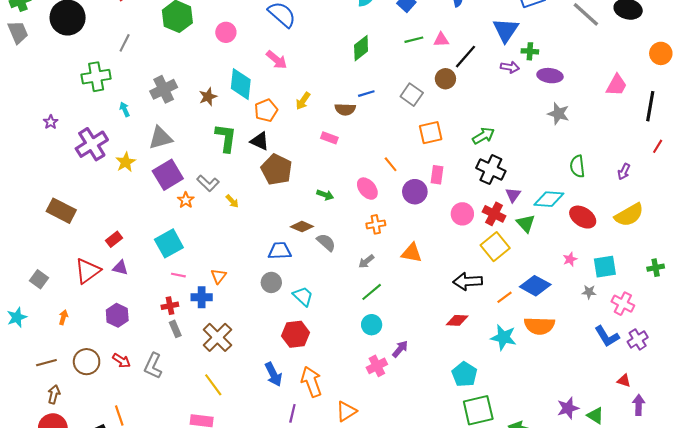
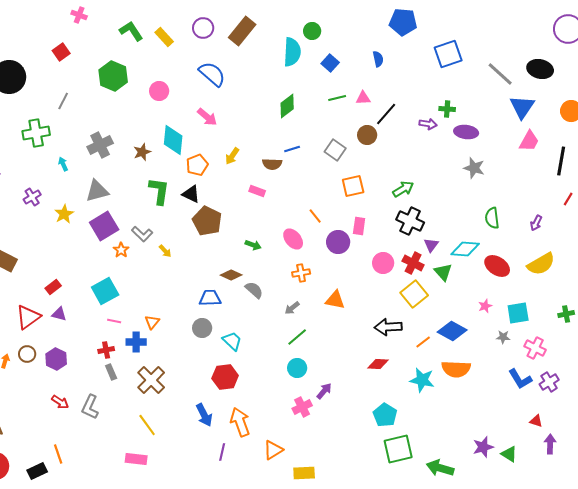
blue triangle: (506, 30) -> (522, 107), moved
purple cross: (92, 144) -> (32, 197), size x0.6
brown circle: (87, 362) -> (27, 354), moved, size x0.7

